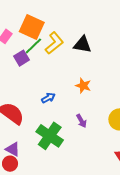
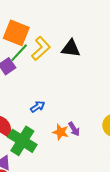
orange star: (83, 86) -> (61, 132), moved
green cross: (50, 136) -> (22, 141), moved

